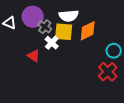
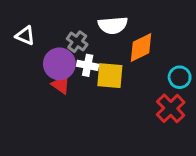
purple circle: (33, 17) -> (59, 64), moved
yellow square: (64, 32) -> (110, 76), moved
white cross: (52, 43) -> (88, 65), turned -32

